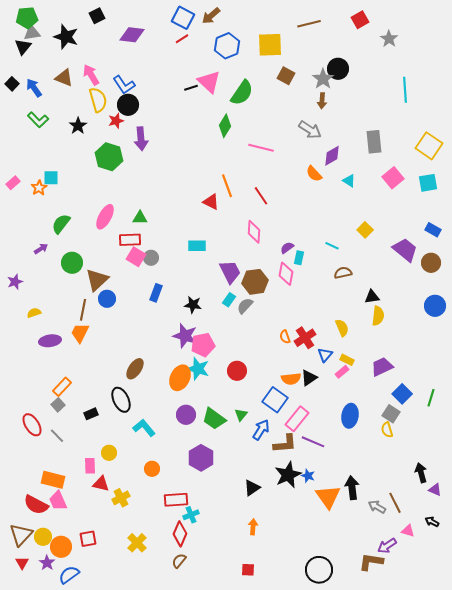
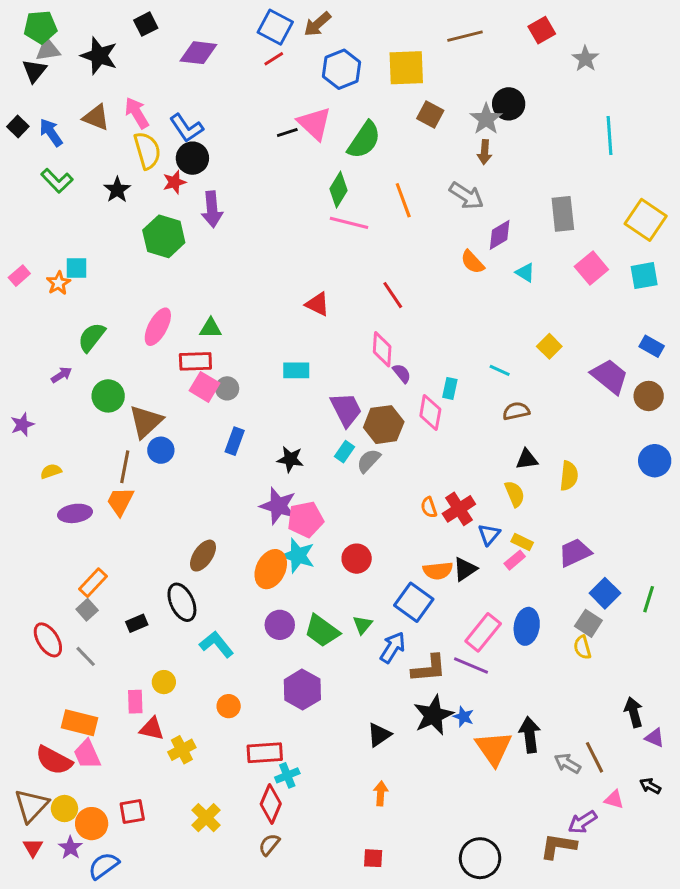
pink line: (261, 148) -> (349, 223), moved
orange line: (227, 186) -> (403, 200), moved
purple semicircle: (287, 248) -> (402, 373), moved, turned 88
black triangle: (372, 297) -> (527, 459), moved
pink rectangle: (297, 419) -> (483, 632), moved

